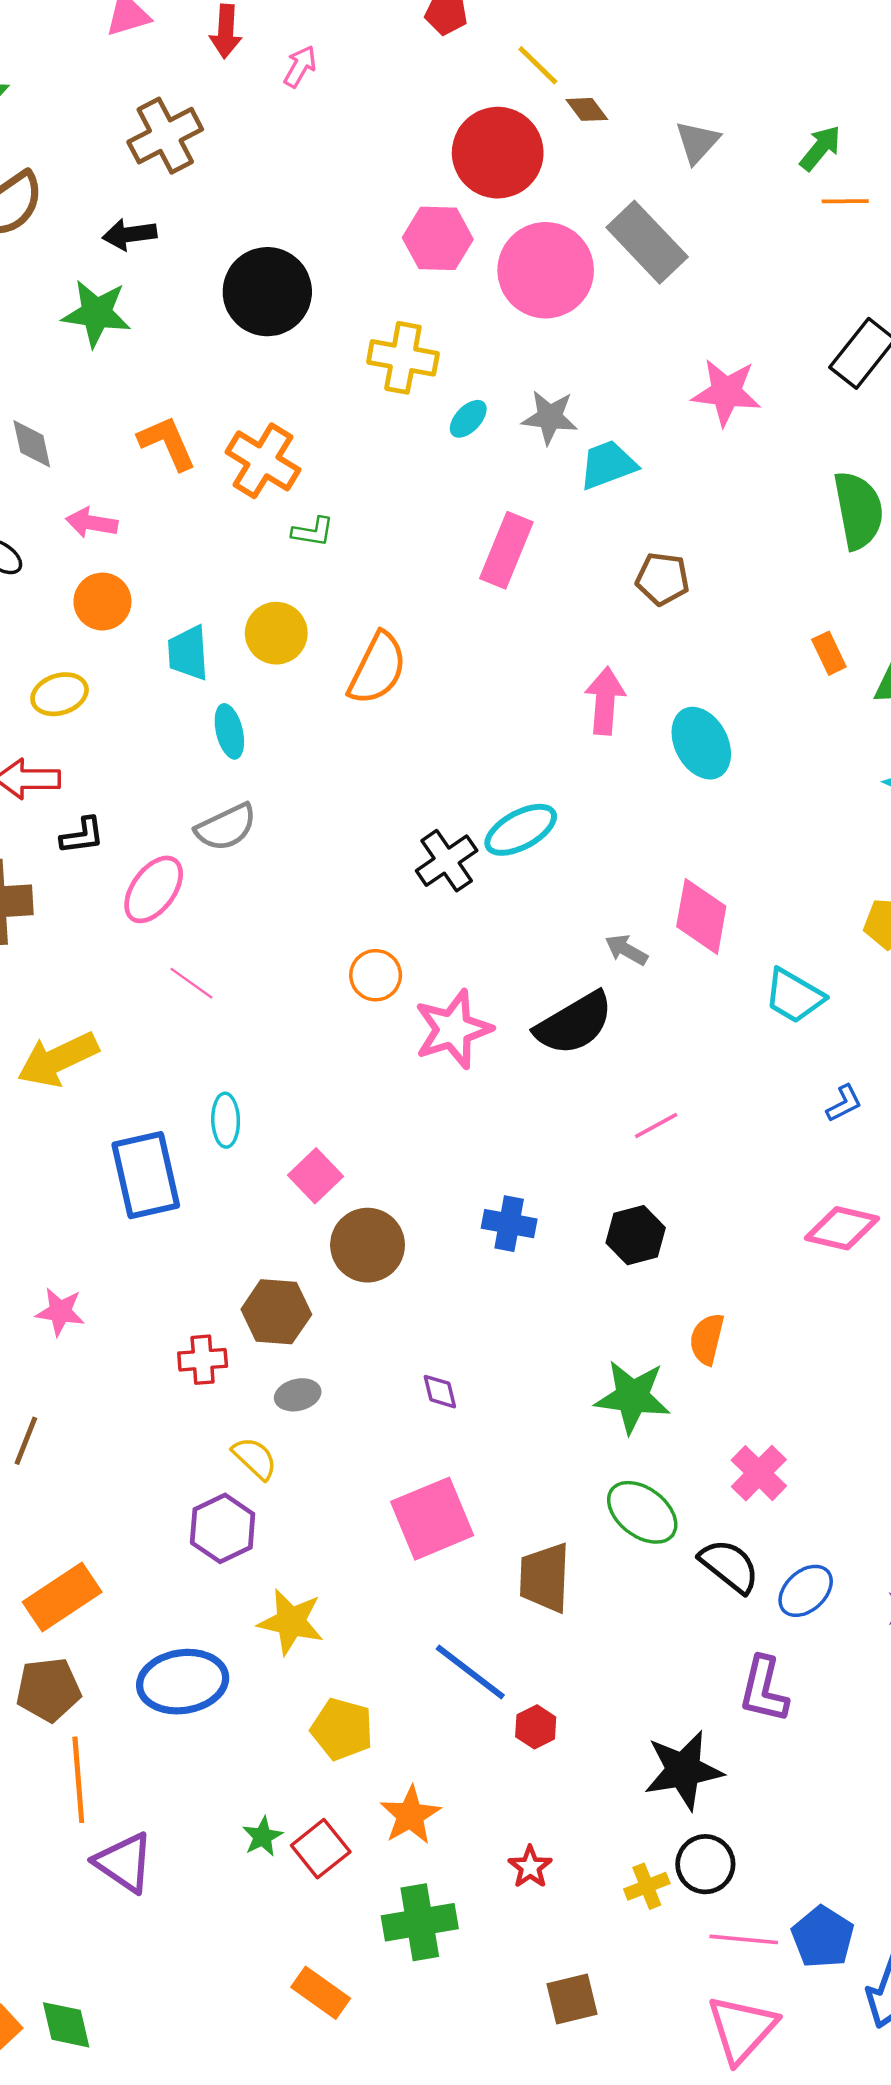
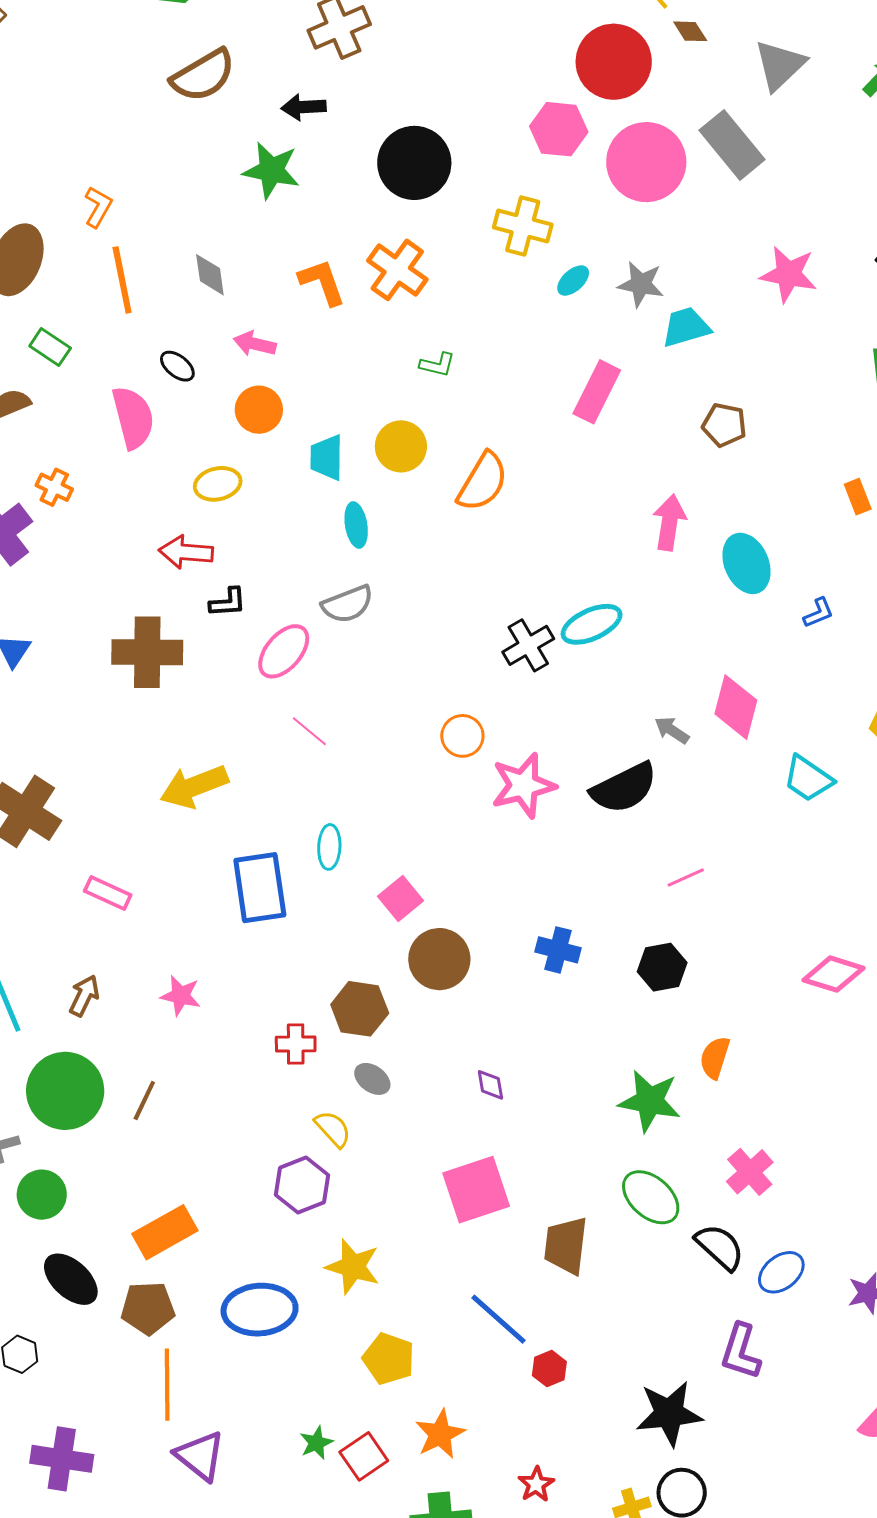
gray triangle: (697, 142) -> (780, 65), size x1.4
orange cross: (263, 461) -> (397, 270), moved
blue L-shape: (844, 1103) -> (818, 613), moved
gray ellipse: (298, 1395) -> (372, 1079), turned 45

